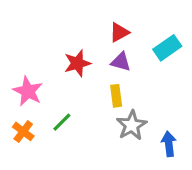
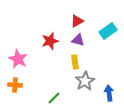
green line: (62, 122) -> (54, 98), moved
orange cross: (23, 131) -> (15, 85), turned -32

